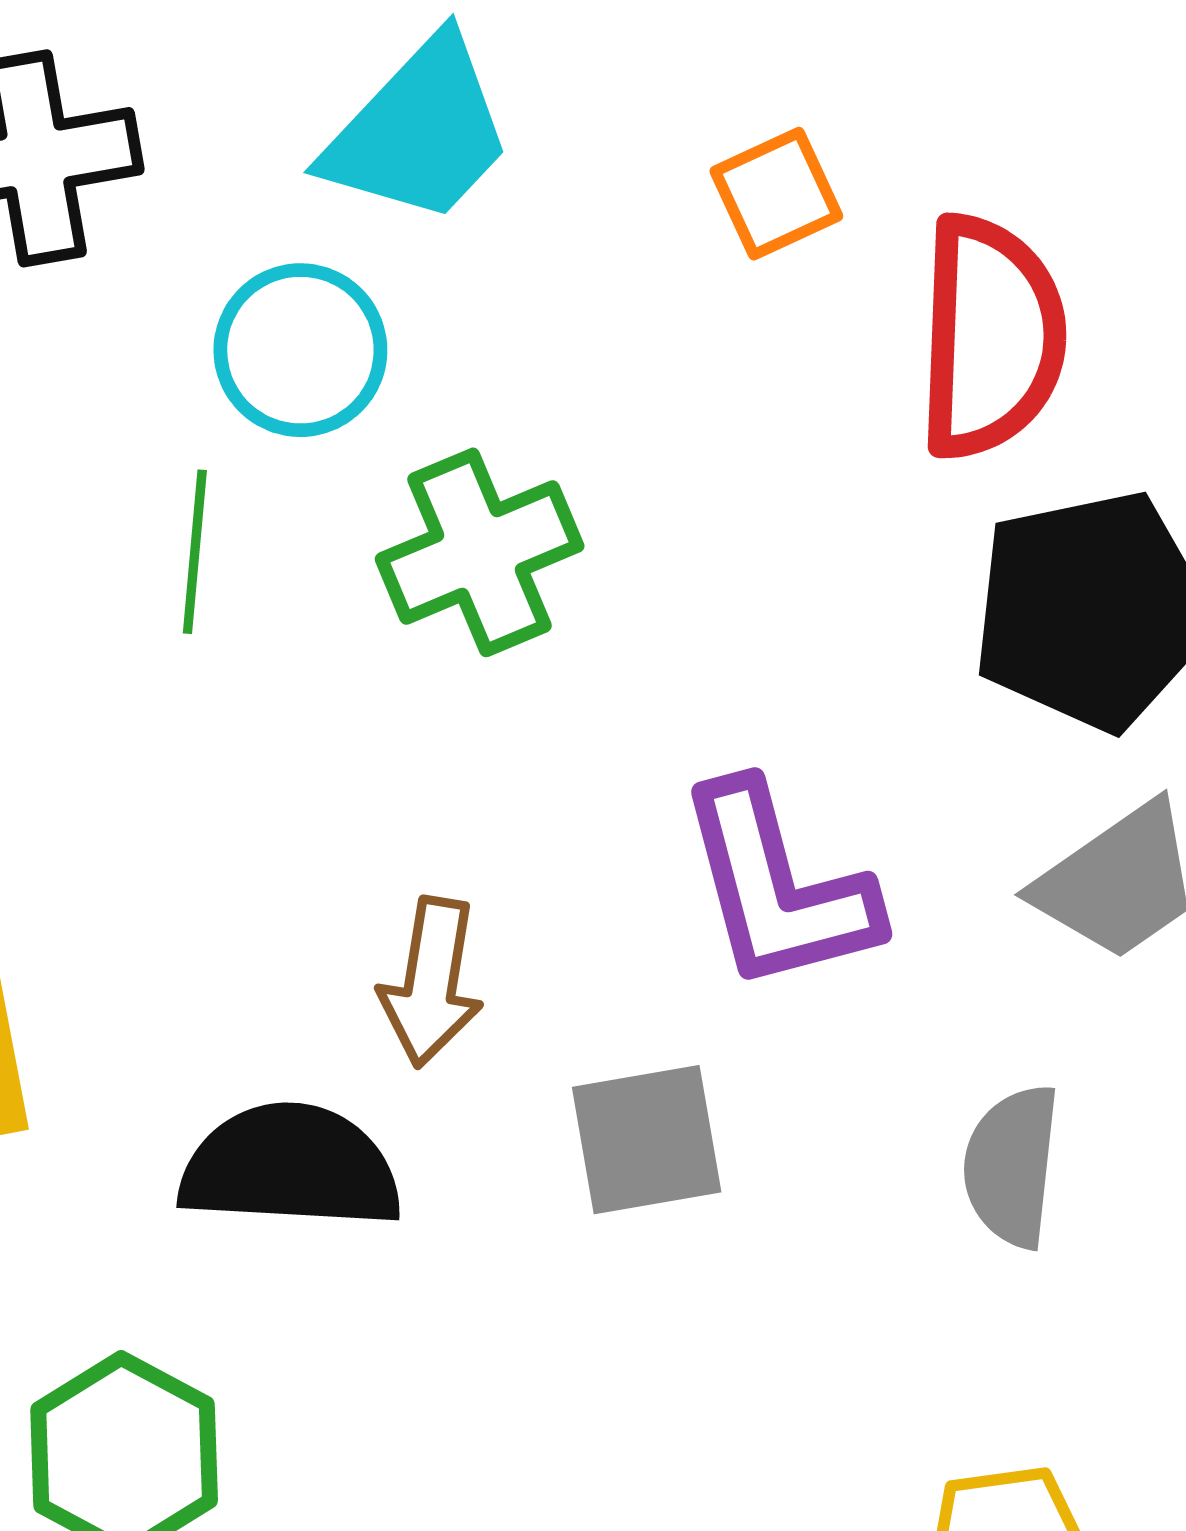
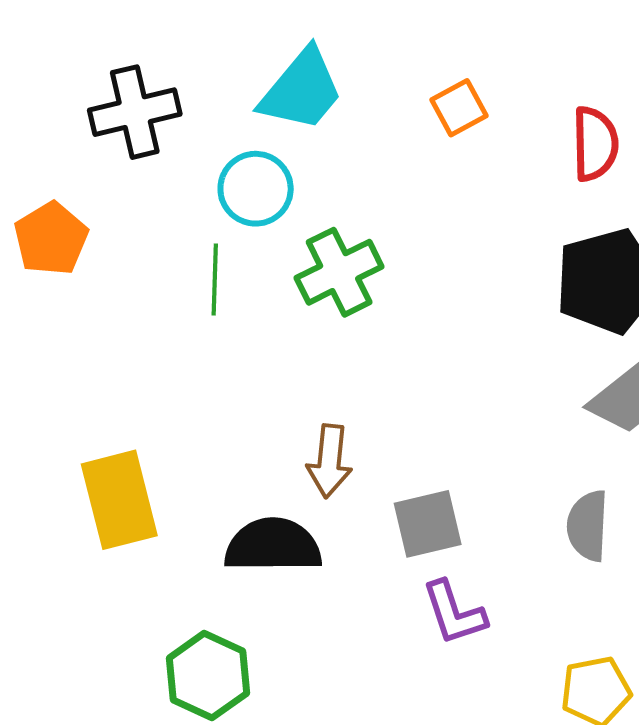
red semicircle: (991, 337) -> (595, 144), moved, size x0.7
purple L-shape: (778, 887) -> (454, 613), moved, size x0.7

